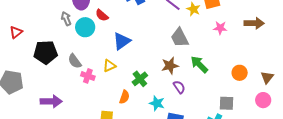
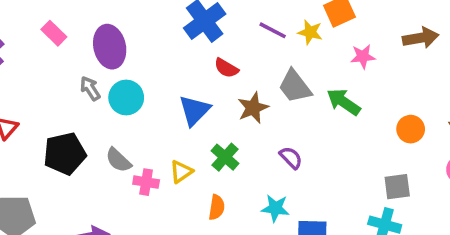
red semicircle: (102, 15) -> (226, 68), moved
green arrow: (199, 64) -> (344, 102), moved
yellow triangle: (109, 66) -> (181, 172), moved
brown star: (170, 66) -> (253, 108), moved
green cross: (140, 79) -> (225, 157), moved
purple semicircle: (179, 87) -> (291, 158), moved

